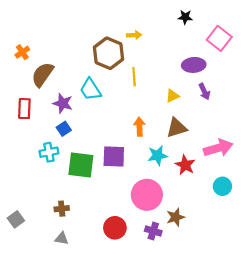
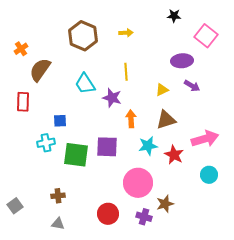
brown hexagon: (109, 53) -> (83, 36), moved
purple arrow: (204, 92) -> (192, 86), turned -35
purple star: (63, 103) -> (112, 98), moved
blue square: (64, 129) -> (60, 121), turned 32

